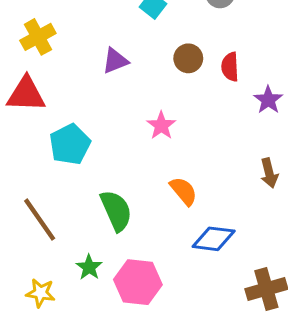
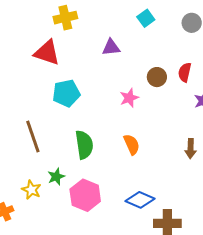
brown circle: (188, 58) -> (157, 77), moved
blue diamond: (214, 239) -> (140, 200), moved
yellow star: (41, 293) -> (31, 190), moved

